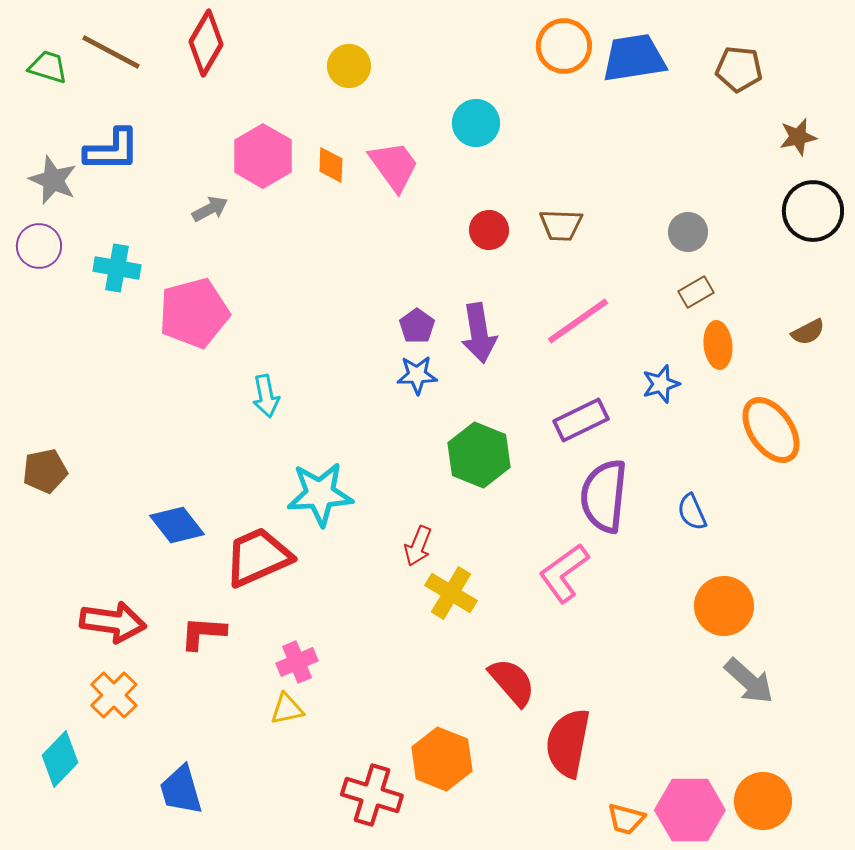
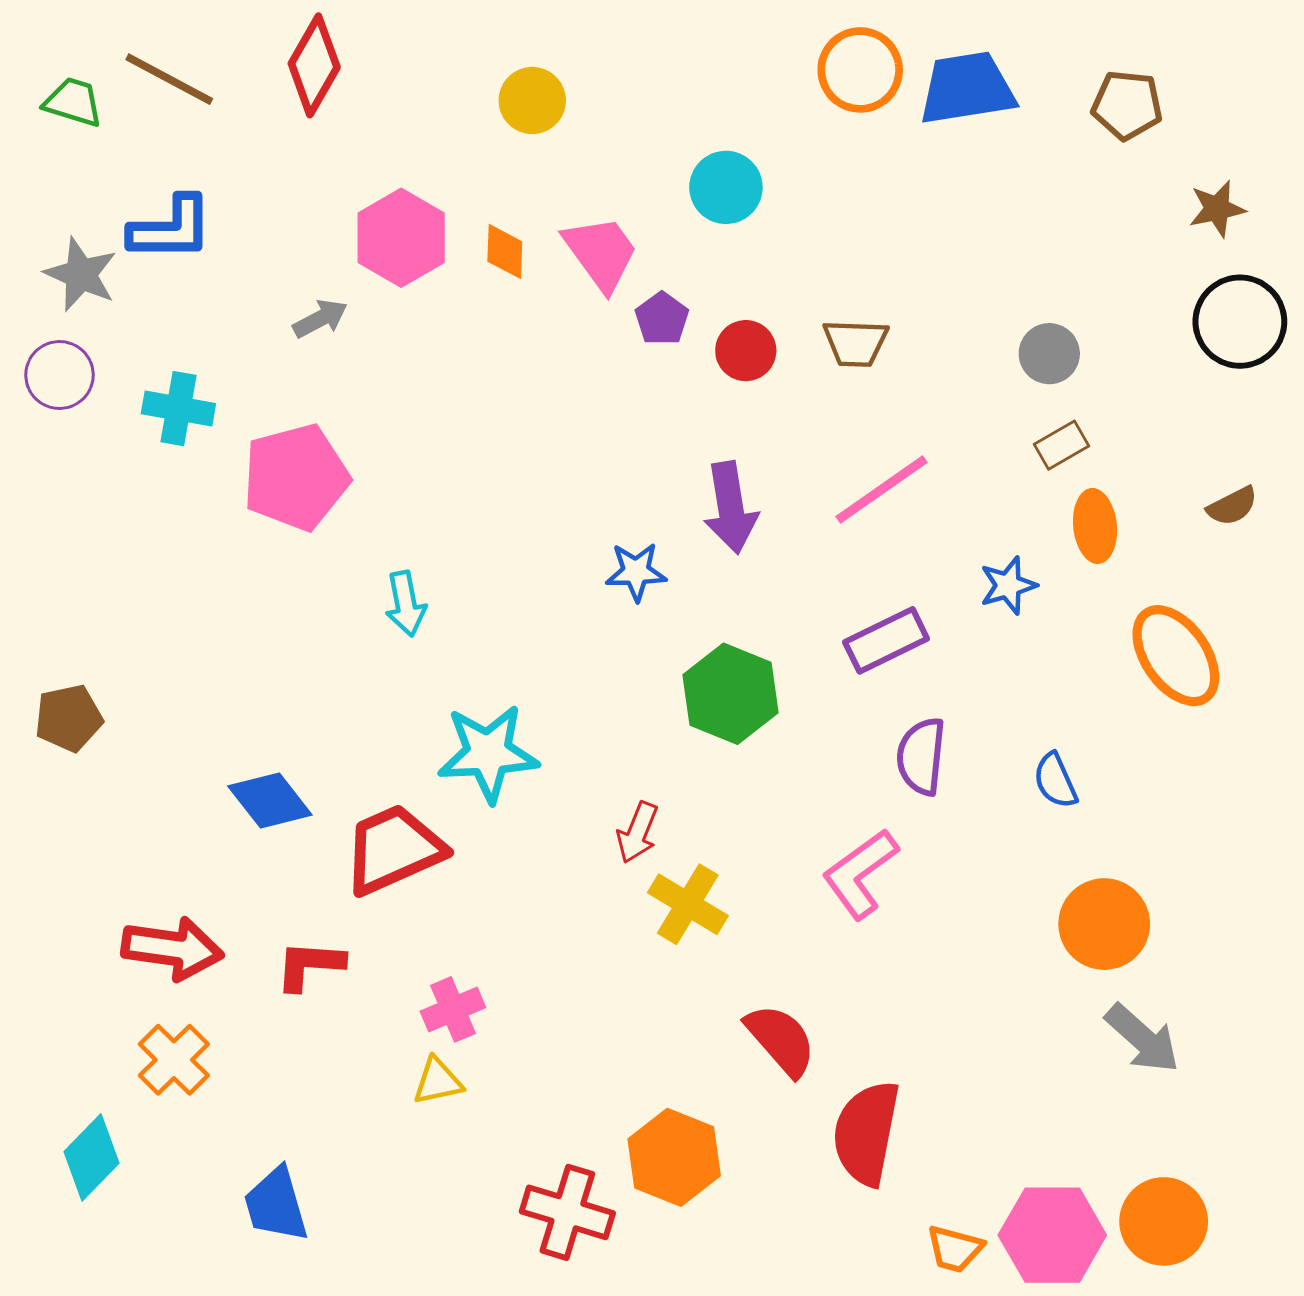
purple pentagon: (417, 326) -> (662, 319), moved
purple semicircle: (604, 496) -> (921, 756), size x0.7

